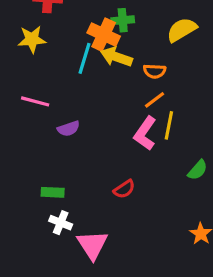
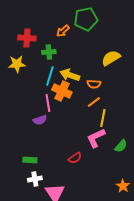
green cross: (123, 20) -> (49, 52), moved
orange cross: (104, 35) -> (62, 91), moved
pink line: (35, 101) -> (48, 103), moved, turned 66
pink L-shape: (145, 133) -> (96, 138), moved, turned 30
white cross: (61, 223) -> (35, 179), turned -32

